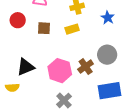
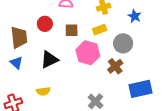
gray circle: (107, 55) -> (123, 43), moved
black triangle: (26, 67) -> (49, 60), moved
pink hexagon: (60, 71) -> (88, 53), moved

